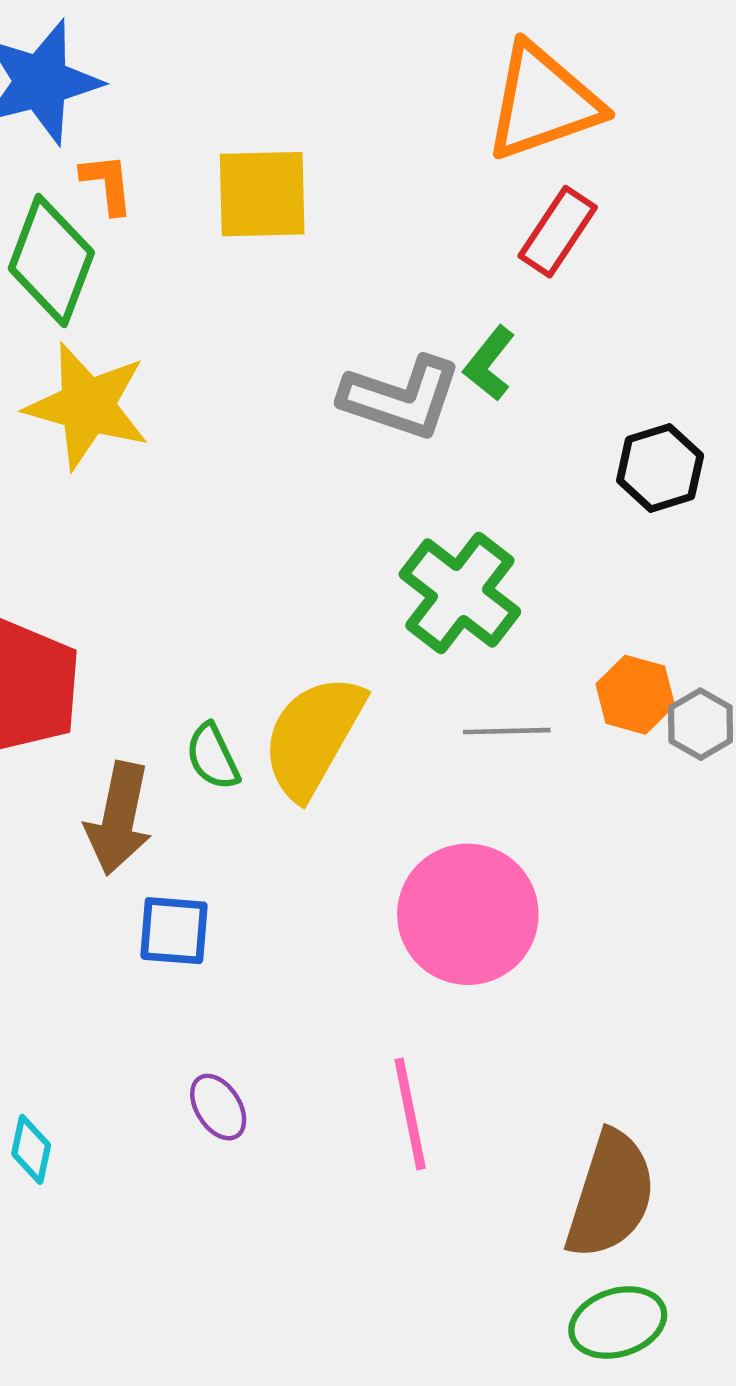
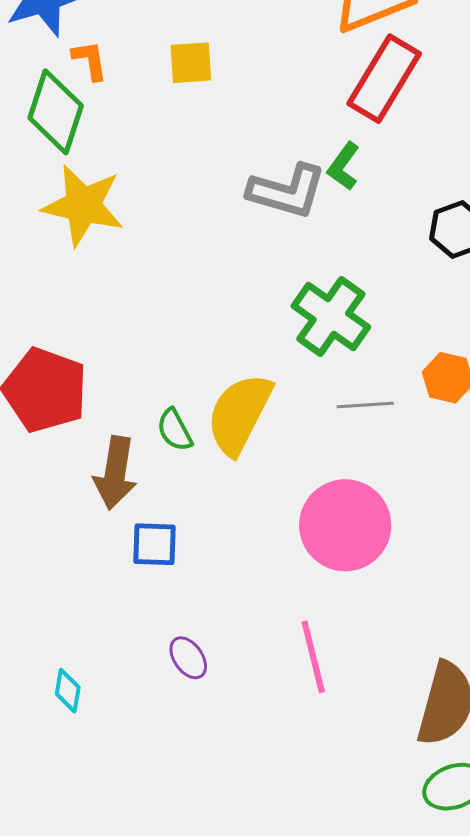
yellow square: (262, 194) -> (191, 63), size x0.7
red rectangle: (558, 232) -> (384, 79), size x1.5

